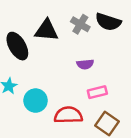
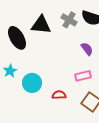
purple semicircle: (85, 64) -> (87, 49), moved, turned -120
red semicircle: (68, 115) -> (59, 95), size x0.6

